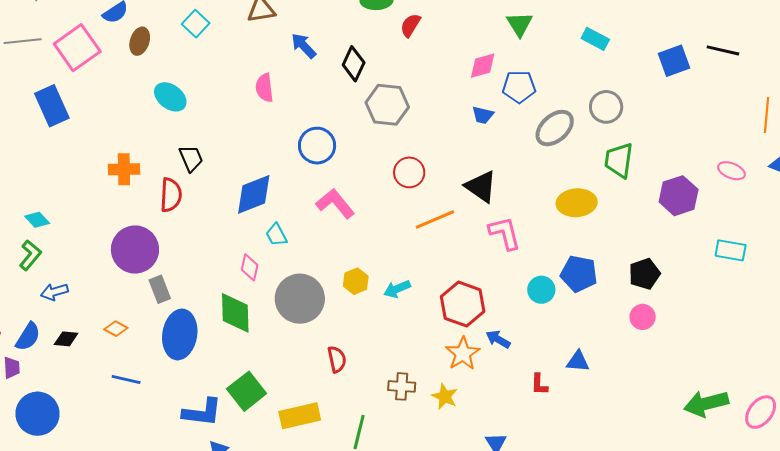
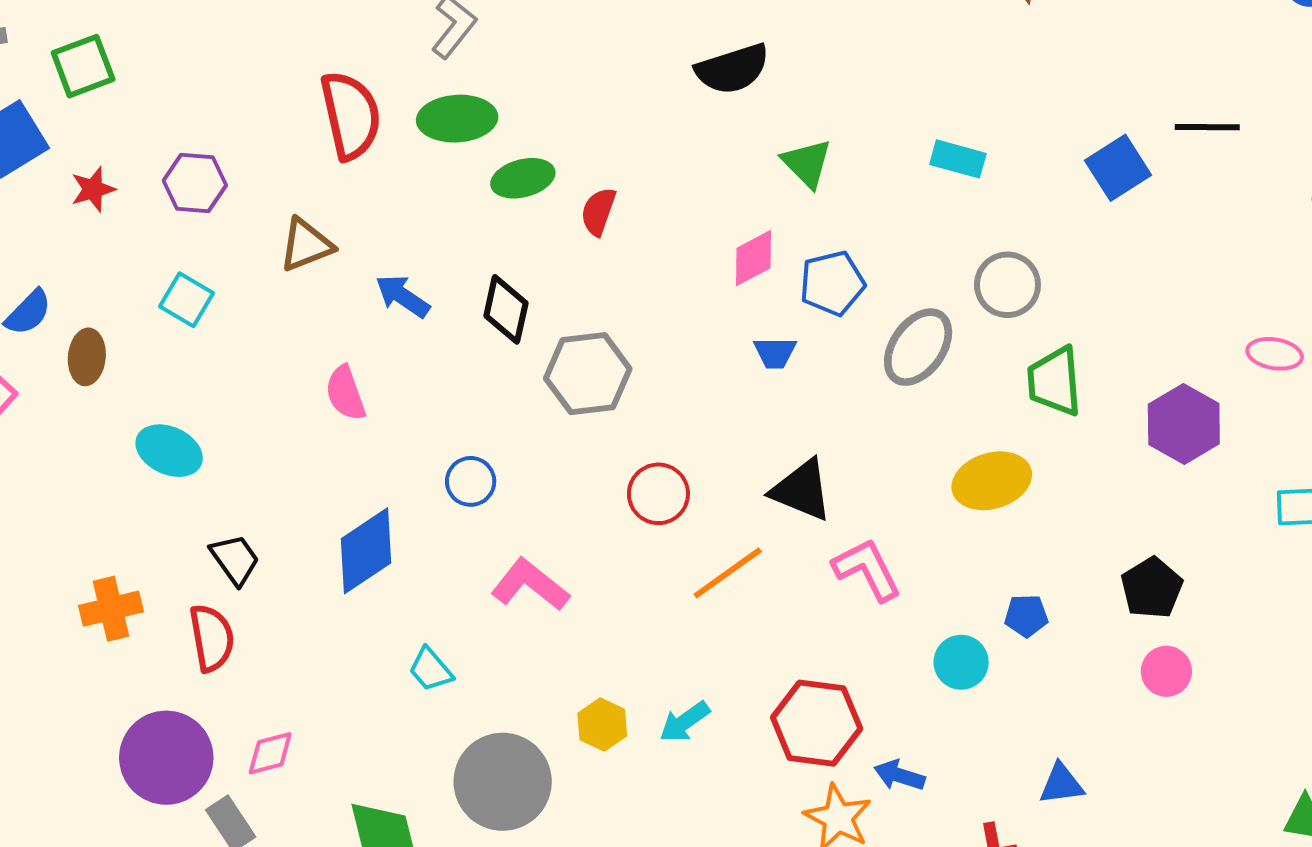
blue circle: (317, 146) -> (471, 481), size x0.7
blue diamond: (254, 194) -> (366, 551), moved
pink diamond: (250, 267) -> (270, 753), moved, turned 76
blue pentagon: (579, 274) -> (1026, 616), size x0.6

